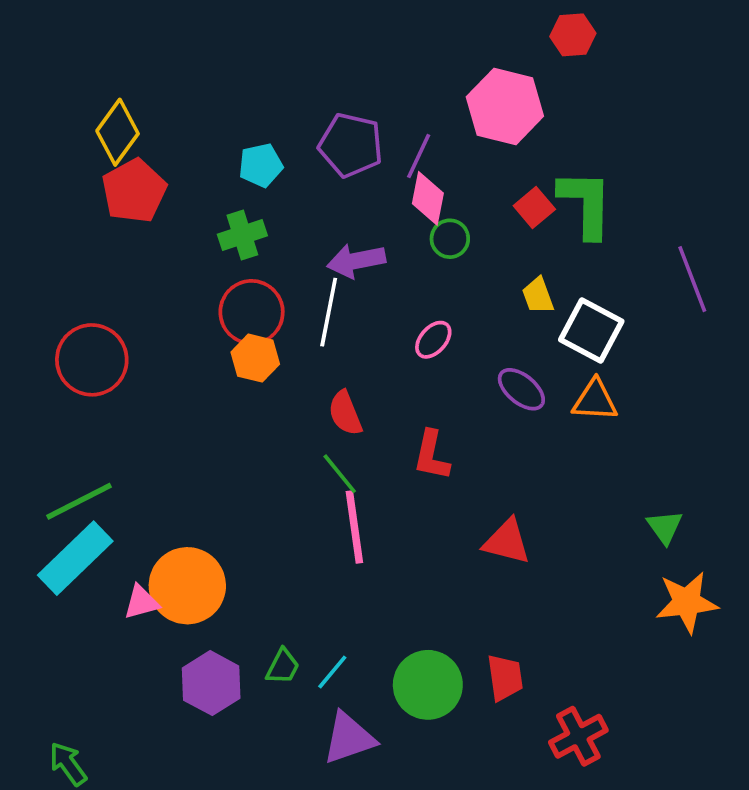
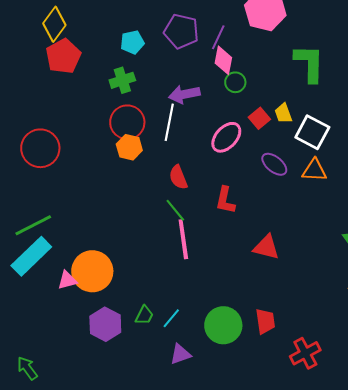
red square: (534, 207) -> (259, 118), moved
pink ellipse: (433, 340) -> (226, 137), size x1.5
purple triangle: (349, 738) -> (180, 354), size x0.7

